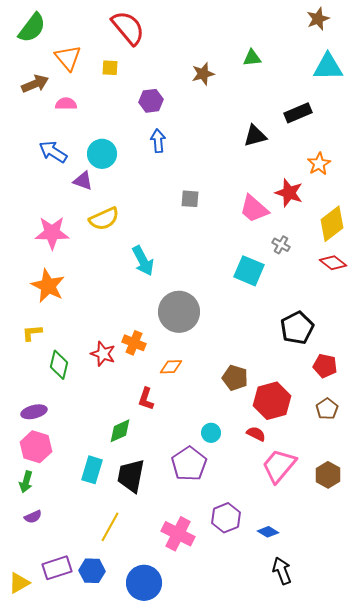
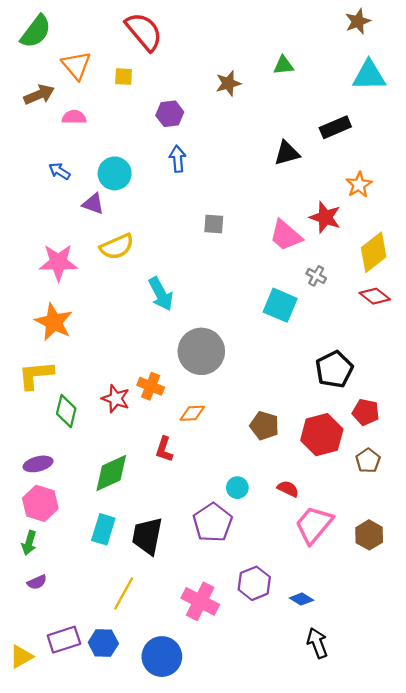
blue arrow: (53, 152) -> (59, 171), size x0.7
yellow L-shape: (32, 333) -> (36, 375), size x1.6
red hexagon: (272, 401) -> (322, 435), moved
green diamond: (120, 431) -> (111, 473), moved, size x1.4

